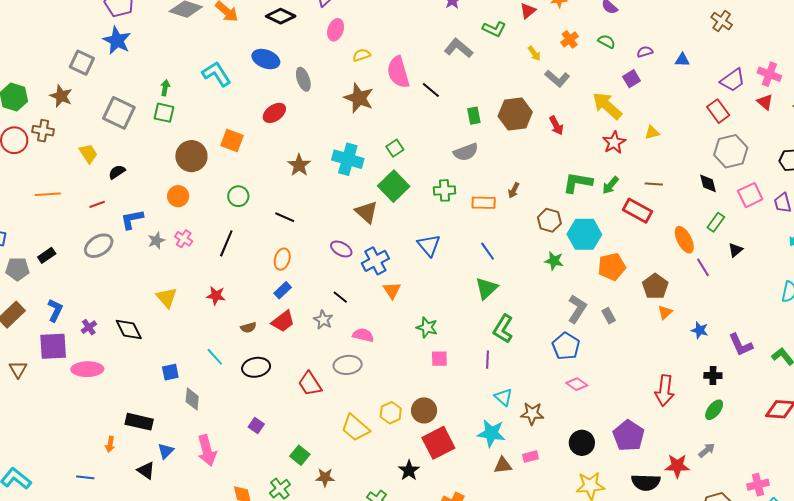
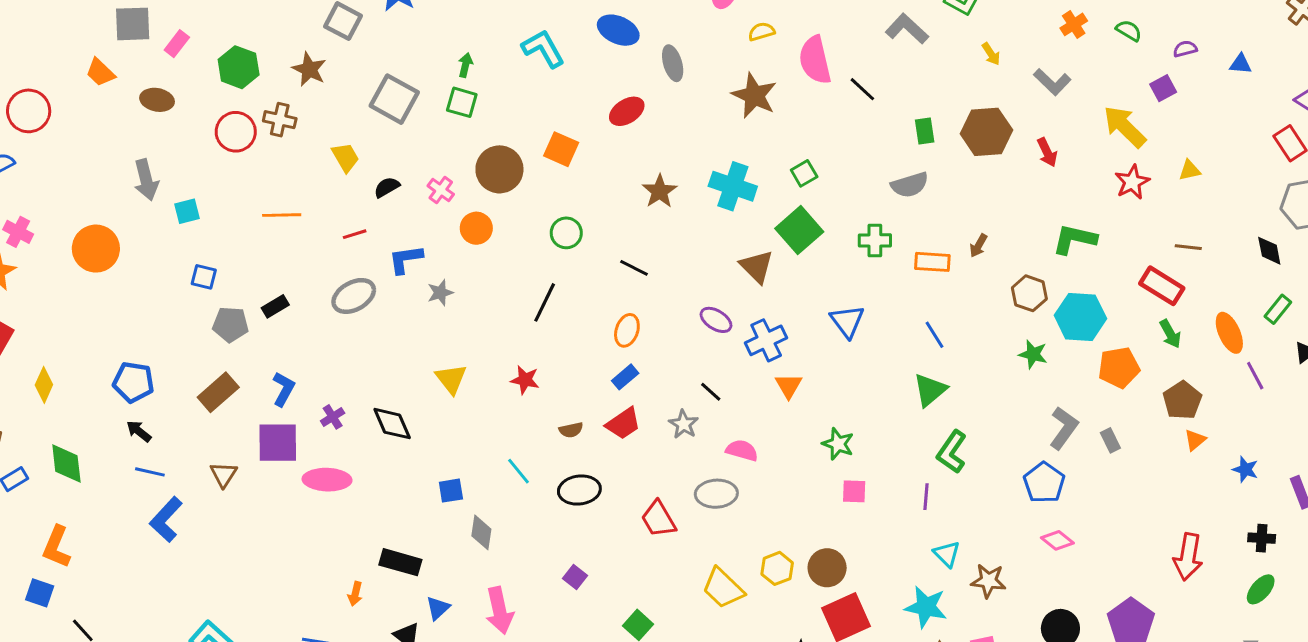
yellow arrow: (534, 53) -> (991, 54), moved
green arrow: (611, 185) -> (1170, 334), moved, turned -72
pink cross: (184, 239) -> (441, 190), moved

